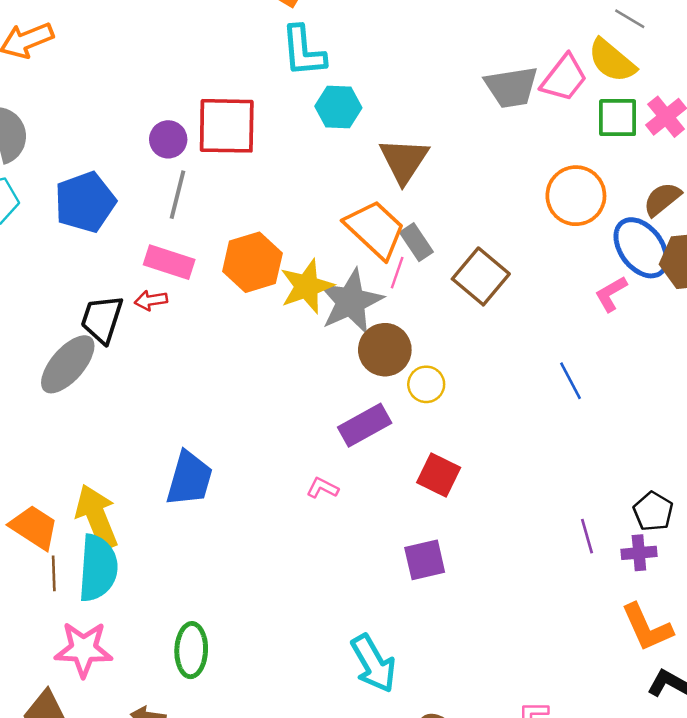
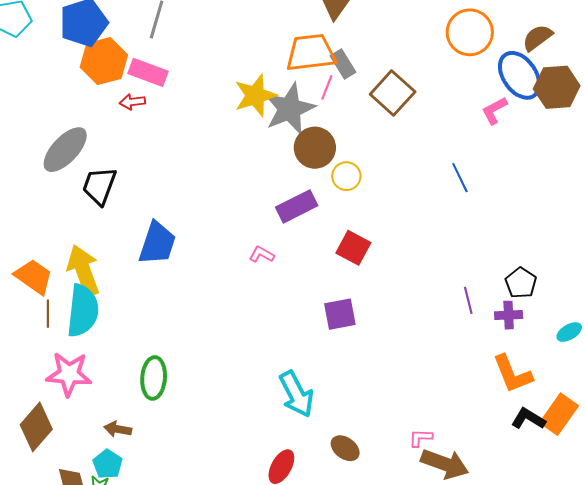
orange trapezoid: (375, 229) -> (311, 53), turned -52
orange hexagon: (252, 262) -> (104, 61), moved
black trapezoid: (102, 319) -> (99, 186), moved

